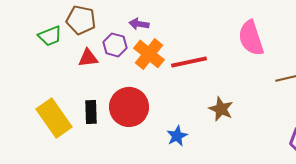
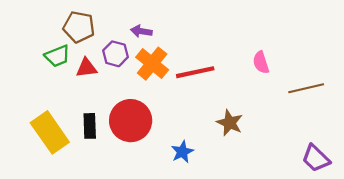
green trapezoid: (50, 36) -> (57, 56), moved
pink semicircle: (251, 38) -> (261, 62), moved, size x0.6

